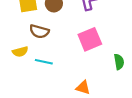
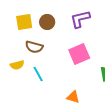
cyan line: (44, 62) -> (38, 74), turned 49

